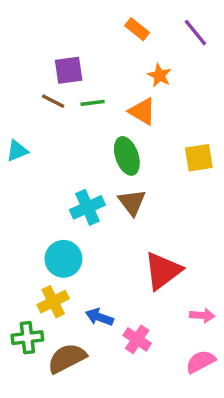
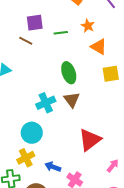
green line: (93, 103) -> (61, 33), moved
orange triangle: (142, 111) -> (99, 47), moved
pink arrow: (202, 315) -> (113, 166), turned -56

